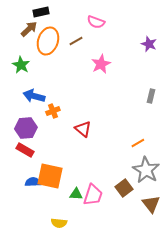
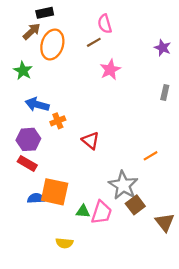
pink semicircle: (96, 22) -> (105, 24), turned 54
brown line: (76, 41) -> (94, 42), moved
gray rectangle: (151, 96) -> (165, 92), moved
gray star: (146, 170) -> (123, 185), moved

